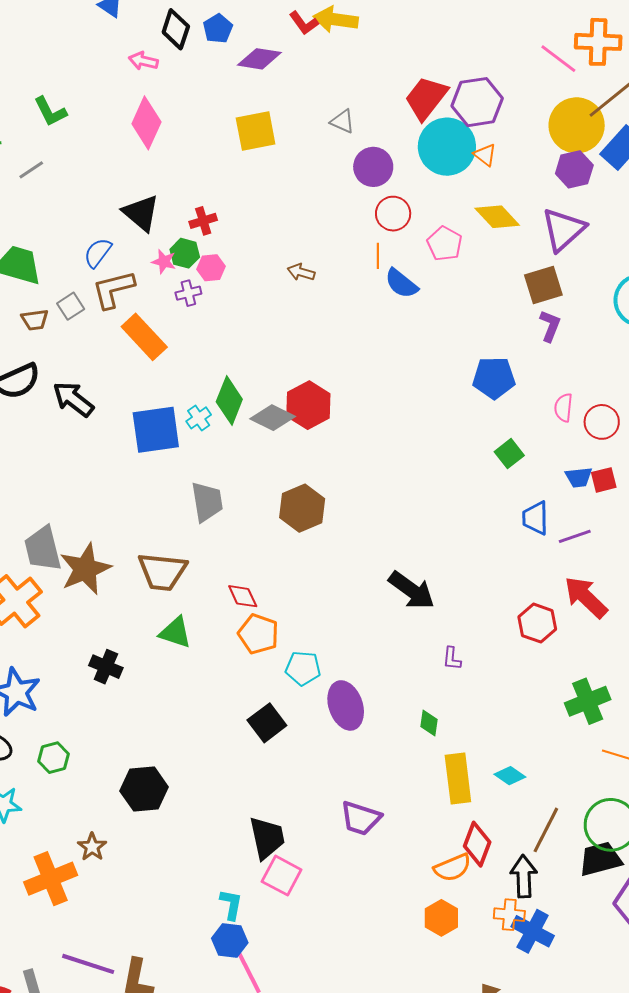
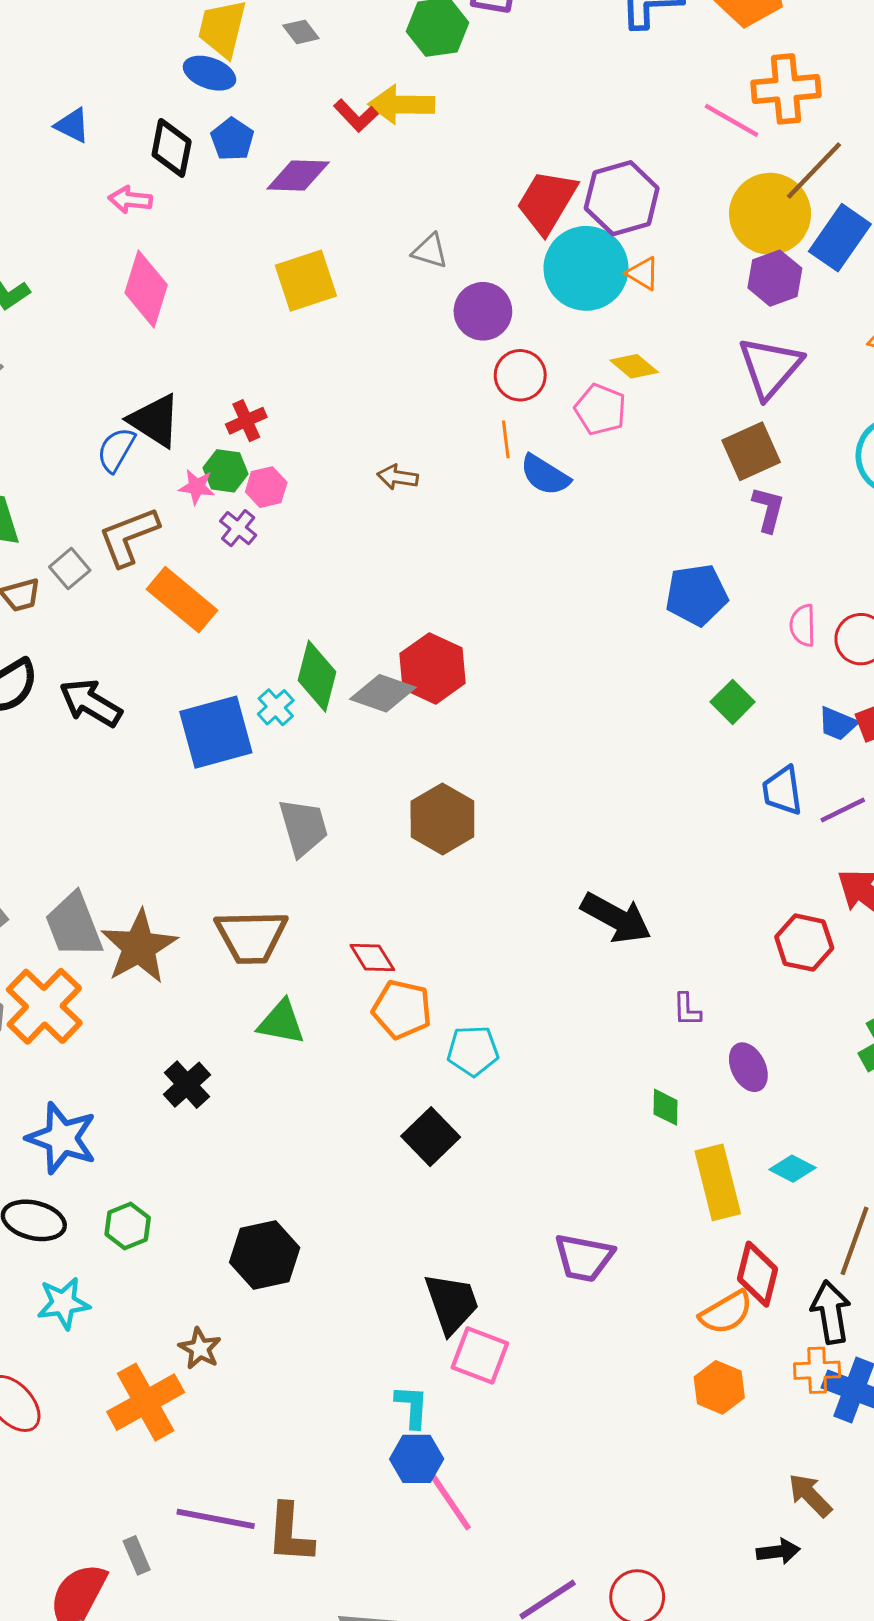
yellow diamond: (497, 217) -> (634, 366), moved, size x0.7
blue semicircle: (98, 253) -> (116, 450), moved
purple cross: (188, 293) -> (238, 528), turned -30
blue trapezoid: (579, 477) -> (838, 724), turned 36
black cross: (106, 667) -> (187, 1085), turned 32
purple ellipse: (346, 705) -> (748, 1067), moved, size x0.7

